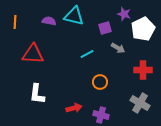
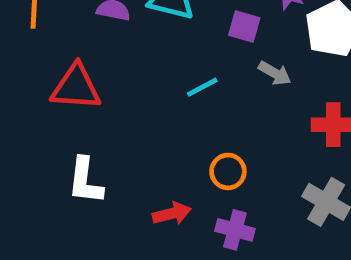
purple square: (105, 28) -> (244, 26), turned 32
orange circle: (100, 82) -> (228, 171), moved

